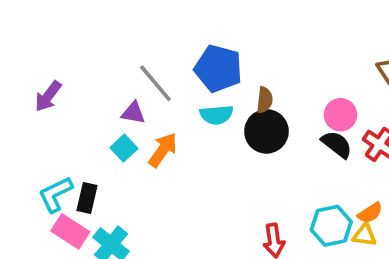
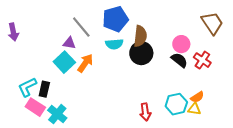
blue pentagon: (218, 68) -> (115, 19), turned -30
purple arrow: (48, 96) -> (13, 32), moved, turned -48
brown semicircle: (265, 100) -> (140, 36), size x1.5
cyan square: (124, 148) -> (64, 62), size x1.5

